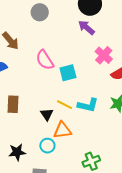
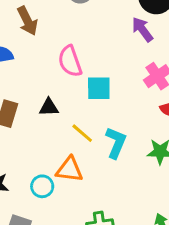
cyan L-shape: (88, 105) -> (116, 143), turned -95
black triangle: (47, 114) -> (49, 107), moved, turned 48

